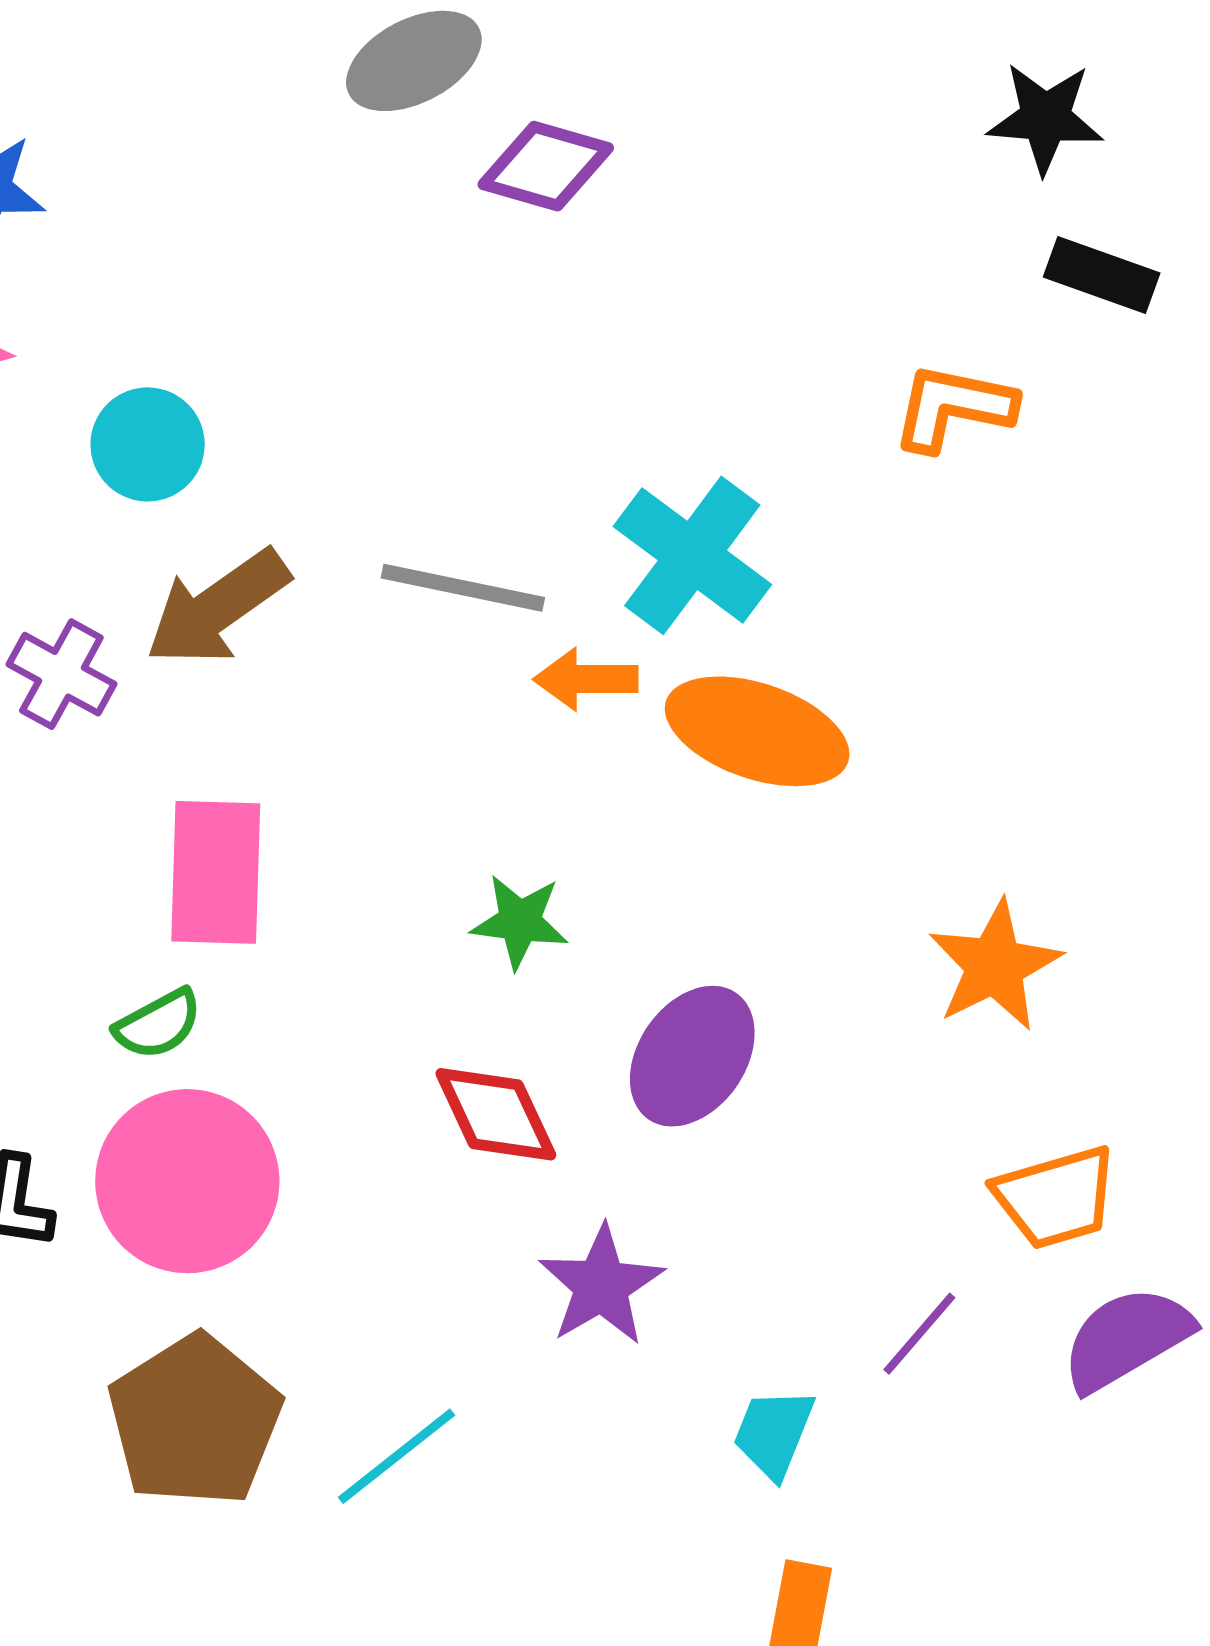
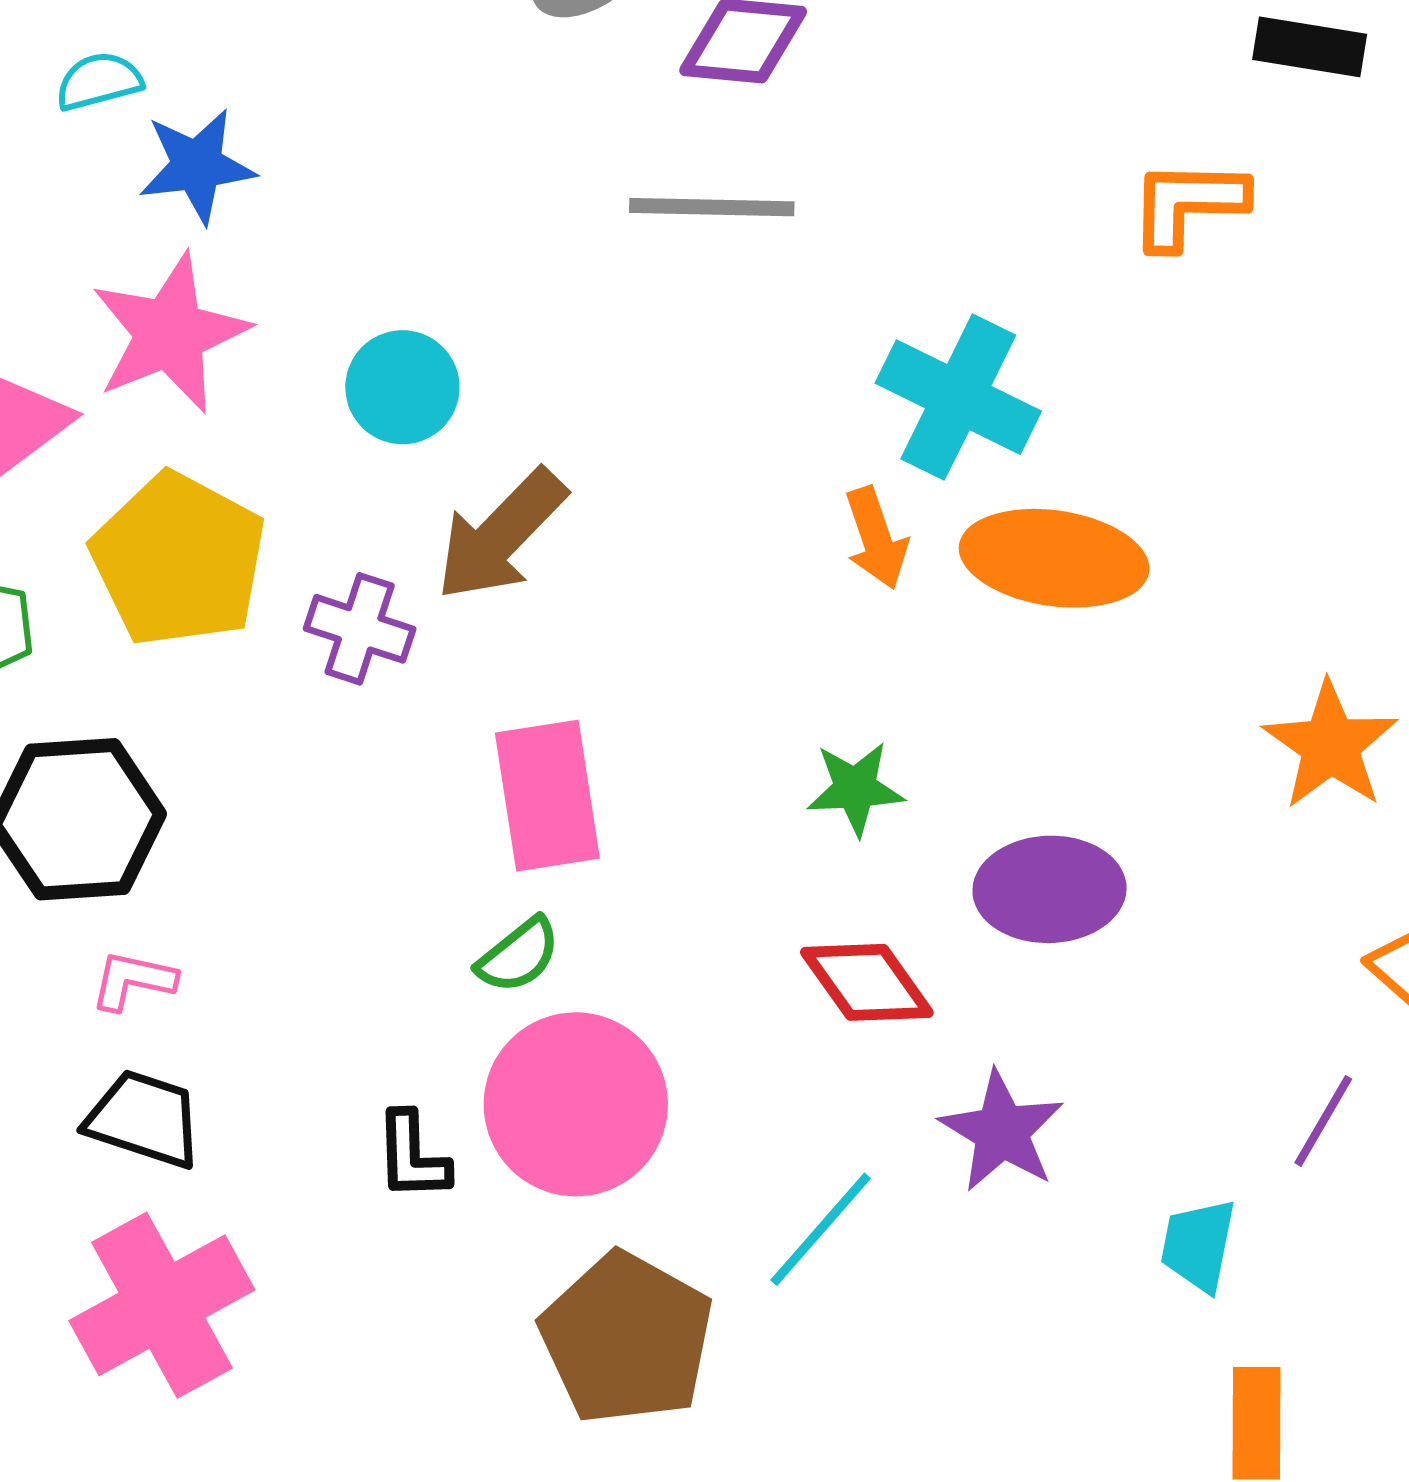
gray line: (463, 588) -> (712, 207), moved
orange arrow: (586, 679) -> (876, 538), turned -98
purple ellipse: (692, 1056) -> (1049, 889), turned 64
cyan line: (396, 1456) -> (821, 1229), moved

